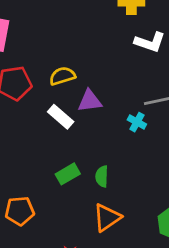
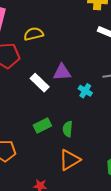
yellow semicircle: (62, 76) -> (34, 34), moved
cyan cross: (137, 122) -> (85, 91), moved

